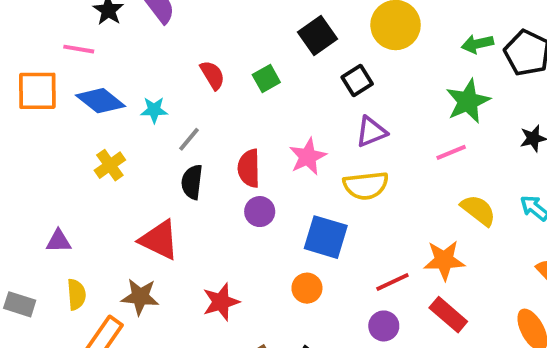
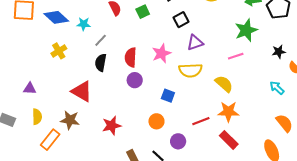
black square: (357, 81) -> (181, 20), moved
yellow semicircle: (478, 210) -> (224, 84), moved
blue square: (326, 237) -> (168, 96), size x0.6
purple circle: (384, 326) -> (178, 141), moved

